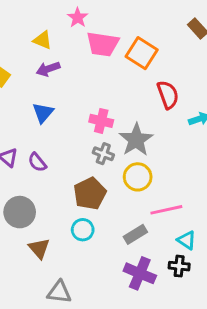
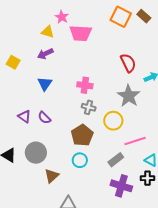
yellow triangle: (42, 40) -> (48, 32), moved
orange square: (142, 53) -> (121, 17), moved
gray star: (136, 140) -> (129, 96), moved
brown triangle: (39, 248) -> (52, 176), turned 35

